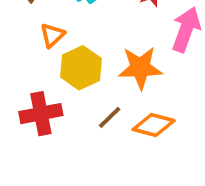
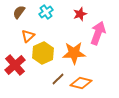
red cross: (41, 114) -> (15, 65), moved, turned -30

